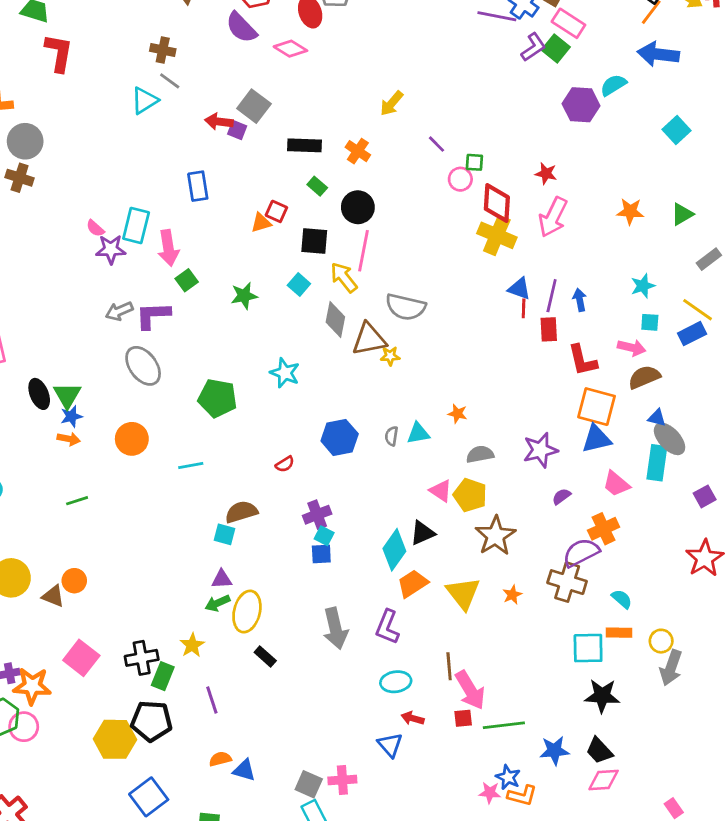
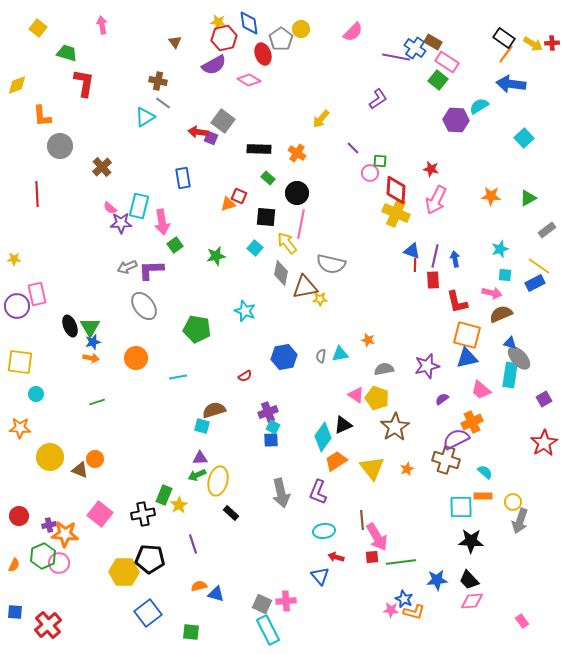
purple semicircle: (241, 28) -> (214, 65), turned -75
purple L-shape: (533, 47) -> (378, 99), moved
brown cross: (20, 178) -> (102, 167), moved, turned 30
green rectangle: (163, 676) -> (164, 495), moved

